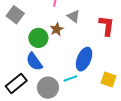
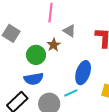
blue semicircle: (34, 62) -> (34, 79), turned -60

